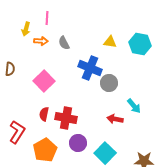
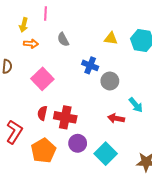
orange arrow: (41, 41) -> (31, 44), moved
blue cross: (90, 68) -> (90, 65), size x0.7

